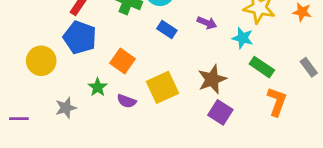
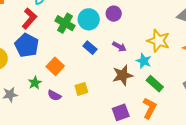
brown star: (212, 79) -> (123, 75), moved
yellow square: (162, 87) -> (81, 89), size x0.6
orange L-shape: (277, 102) -> (149, 108), moved
purple square: (220, 112) -> (121, 112), turned 30

